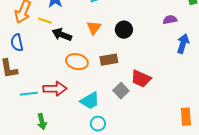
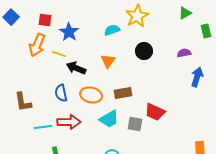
black circle: (124, 30) -> (144, 51), moved
blue semicircle: (17, 43) -> (61, 93), moved
gray square: (121, 91) -> (135, 124), turned -35
cyan trapezoid: (90, 101) -> (109, 119), moved

